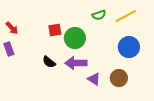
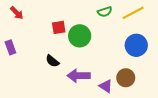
red arrow: (12, 28) -> (17, 13), moved
purple arrow: (76, 63) -> (79, 76), moved
purple triangle: (94, 79) -> (106, 86), moved

